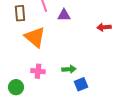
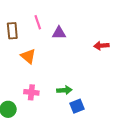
orange triangle: (35, 37) -> (28, 56), size x0.7

